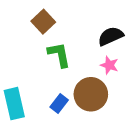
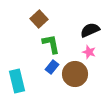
blue rectangle: (59, 104) -> (52, 67), moved

